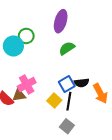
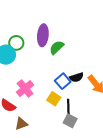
purple ellipse: (61, 21) -> (43, 35), moved
brown triangle: (19, 95) -> (21, 124), moved
black line: (69, 101) -> (68, 108), moved

